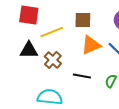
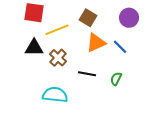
brown square: (83, 20) -> (88, 18), turned 30

